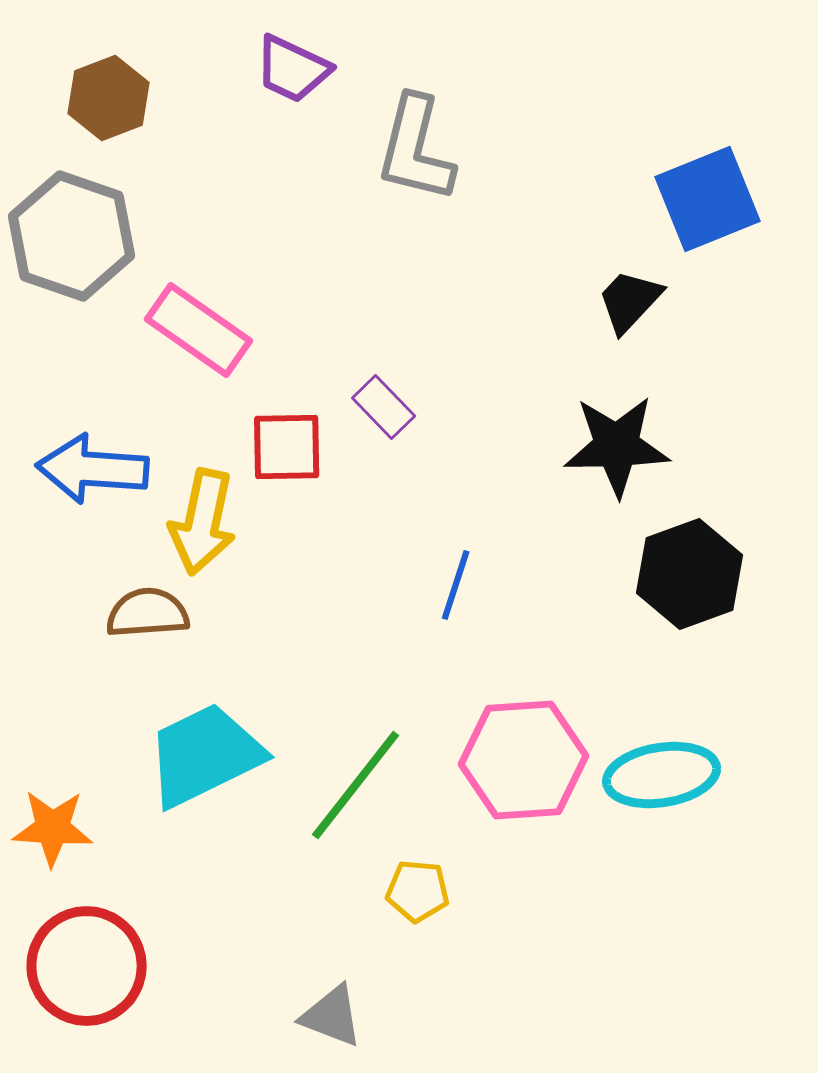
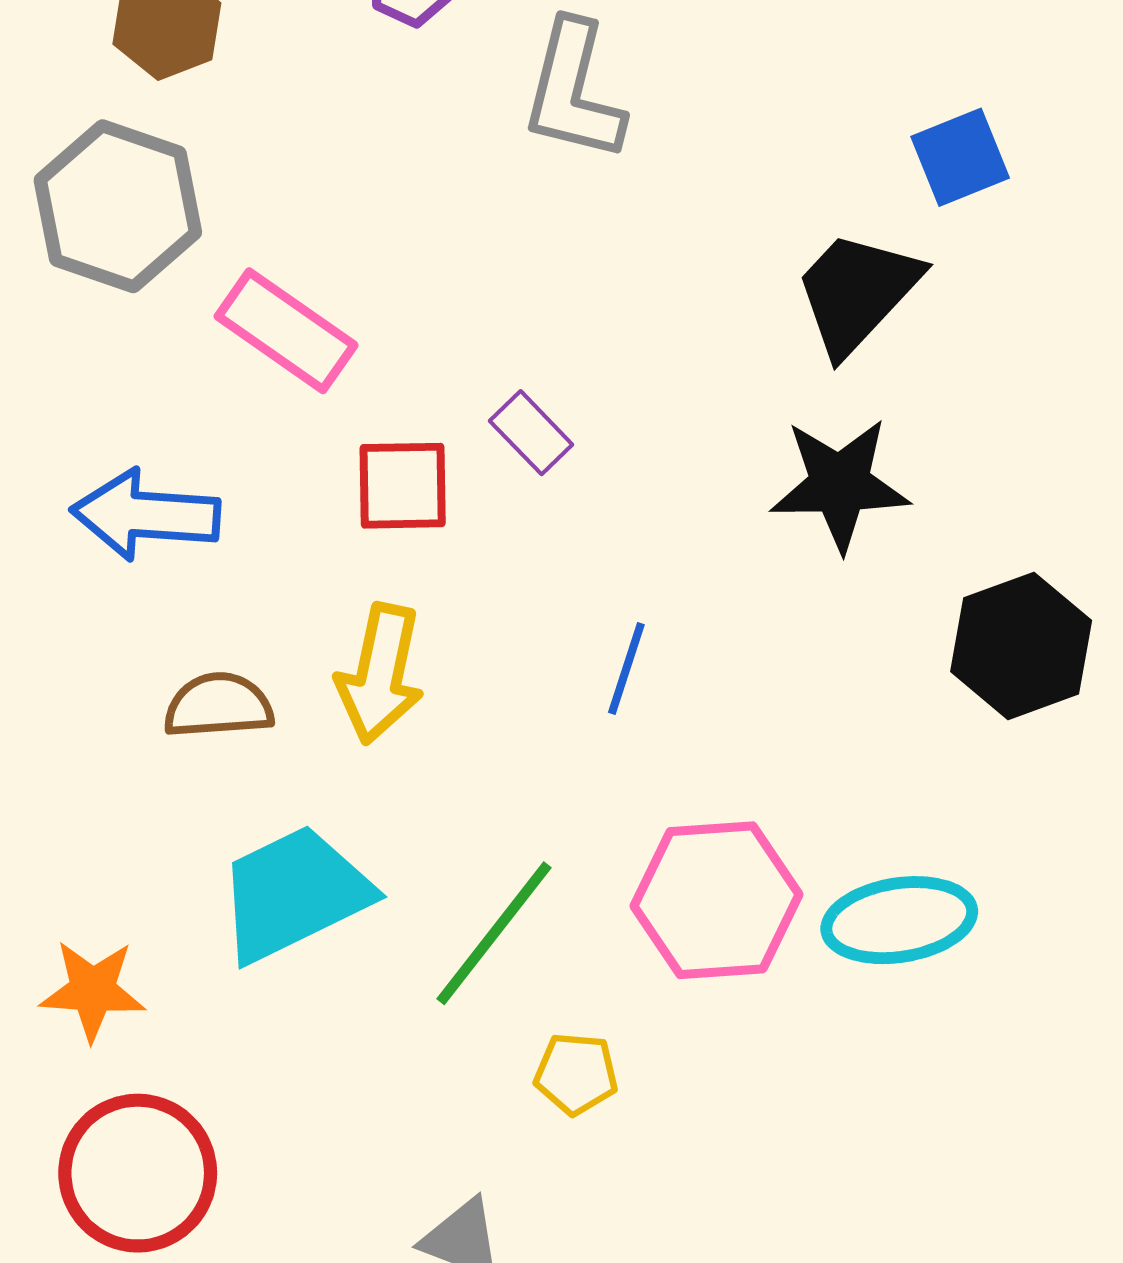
blue square: (708, 199) -> (960, 157), size x0.7
black trapezoid: (630, 301) -> (857, 292), size x1.5
yellow arrow: (203, 522) -> (380, 674), moved
black hexagon: (690, 574) -> (1021, 646), moved

